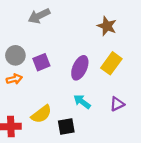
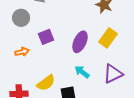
gray circle: (15, 55) -> (21, 18), moved
purple triangle: (117, 104) -> (113, 74), size x1.5

